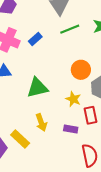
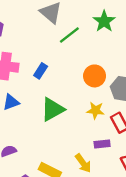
blue rectangle: (35, 39) -> (41, 71), moved
yellow arrow: (41, 122) -> (83, 163), moved

